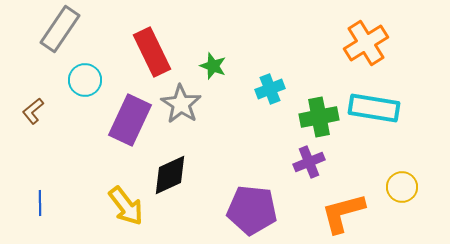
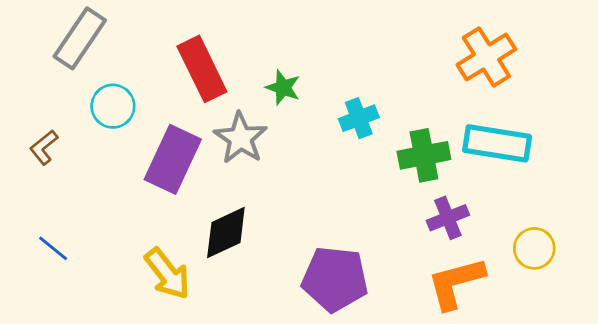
purple cross: (309, 162) -> (448, 218), moved
blue line: (40, 203) -> (53, 248), moved, turned -50

